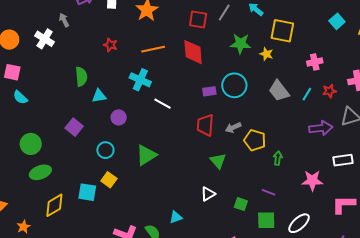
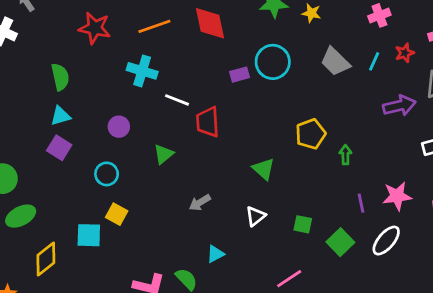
red star: (110, 45) -> (95, 28), size x1.6
cyan triangle: (99, 96) -> (60, 116), moved
red trapezoid: (205, 125) -> (208, 122), moved
gray arrow: (233, 127) -> (200, 203), moved
yellow pentagon: (255, 140) -> (311, 134), turned -30
green triangle: (146, 155) -> (163, 154), moved, size x0.7
pink star: (312, 181) -> (397, 196), moved
purple line: (269, 192) -> (361, 203), moved, turned 64
green square: (266, 220) -> (340, 242), turned -36

